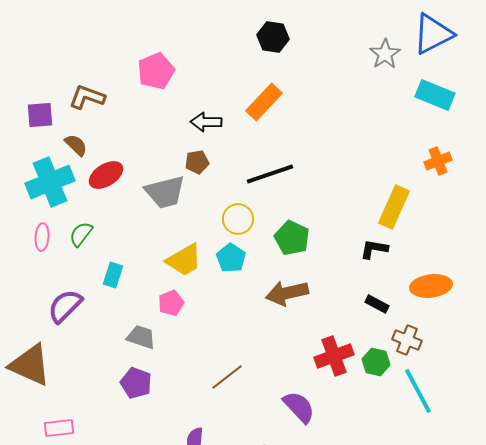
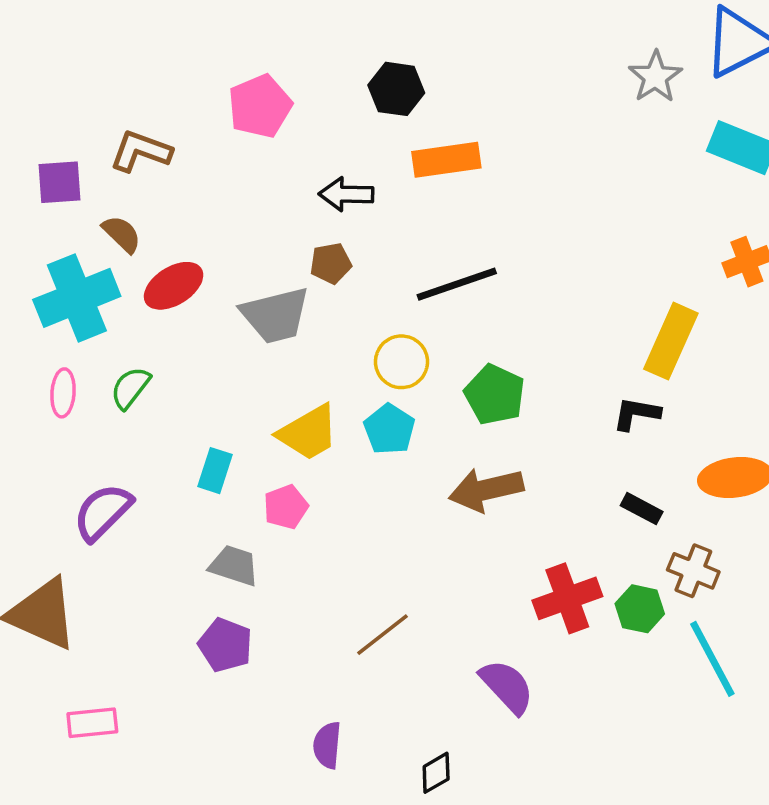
black hexagon: (273, 37) -> (396, 89), moved
orange rectangle: (264, 102) -> (446, 160), turned 39
cyan rectangle: (113, 275) -> (215, 471), moved

